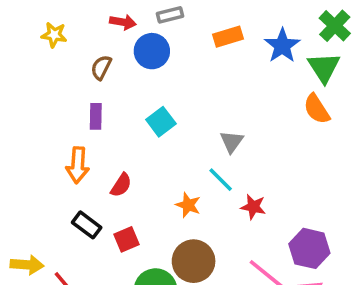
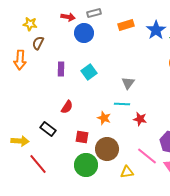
brown semicircle: (101, 67) -> (38, 43), moved
purple rectangle: (96, 116) -> (61, 69), moved
orange arrow: (78, 165) -> (20, 60), moved
cyan line: (221, 180) -> (122, 104), turned -42
red square: (127, 239) -> (82, 137), moved, turned 32
yellow arrow: (27, 265) -> (20, 141), moved

